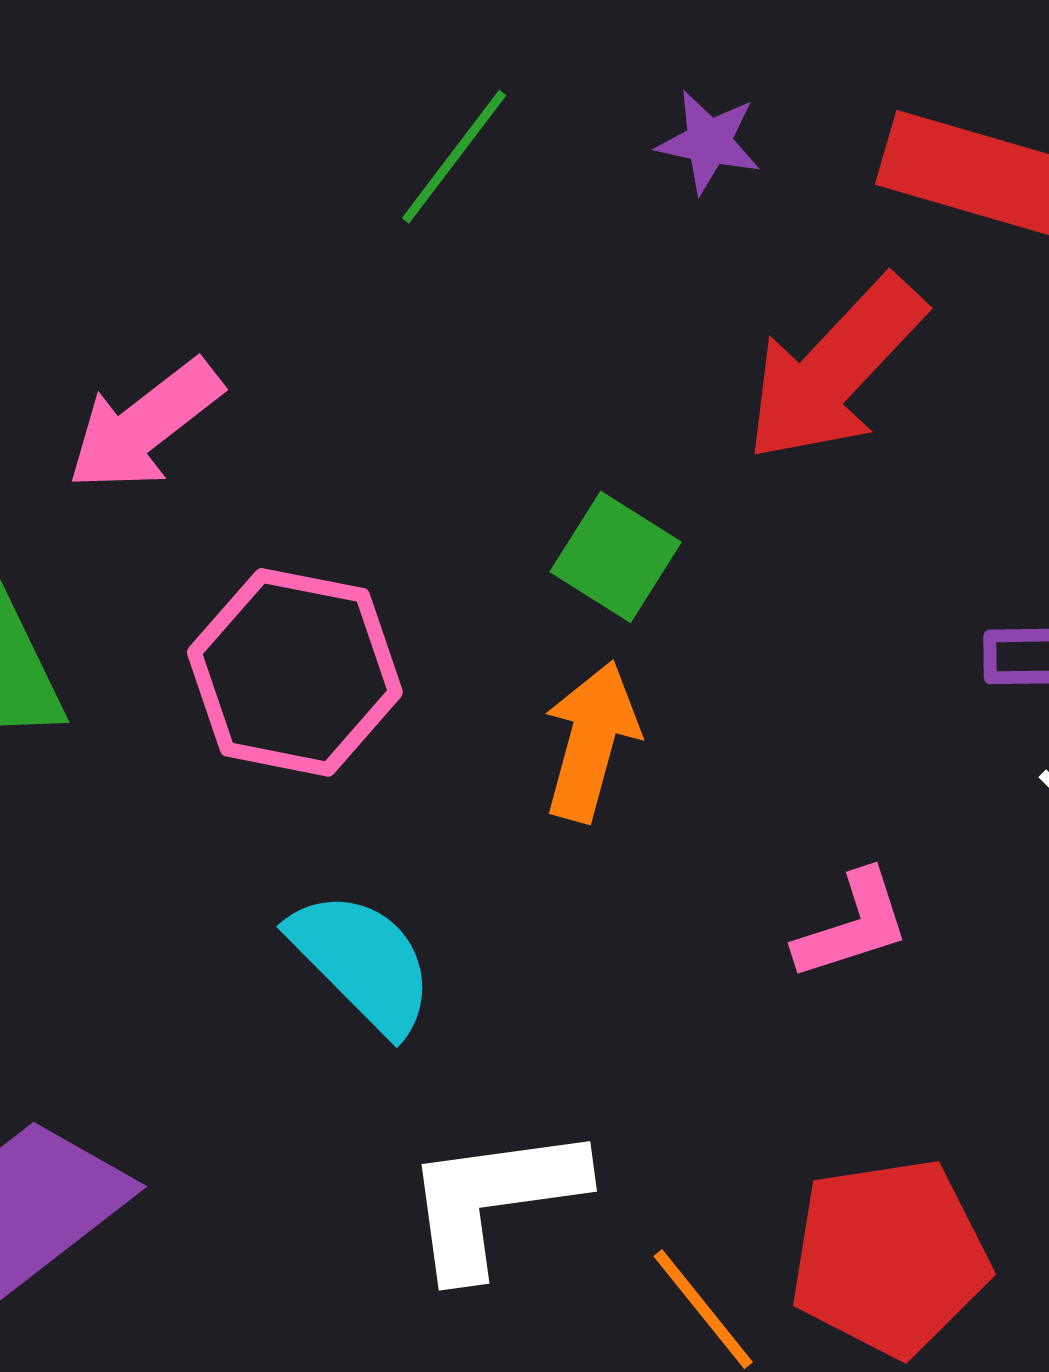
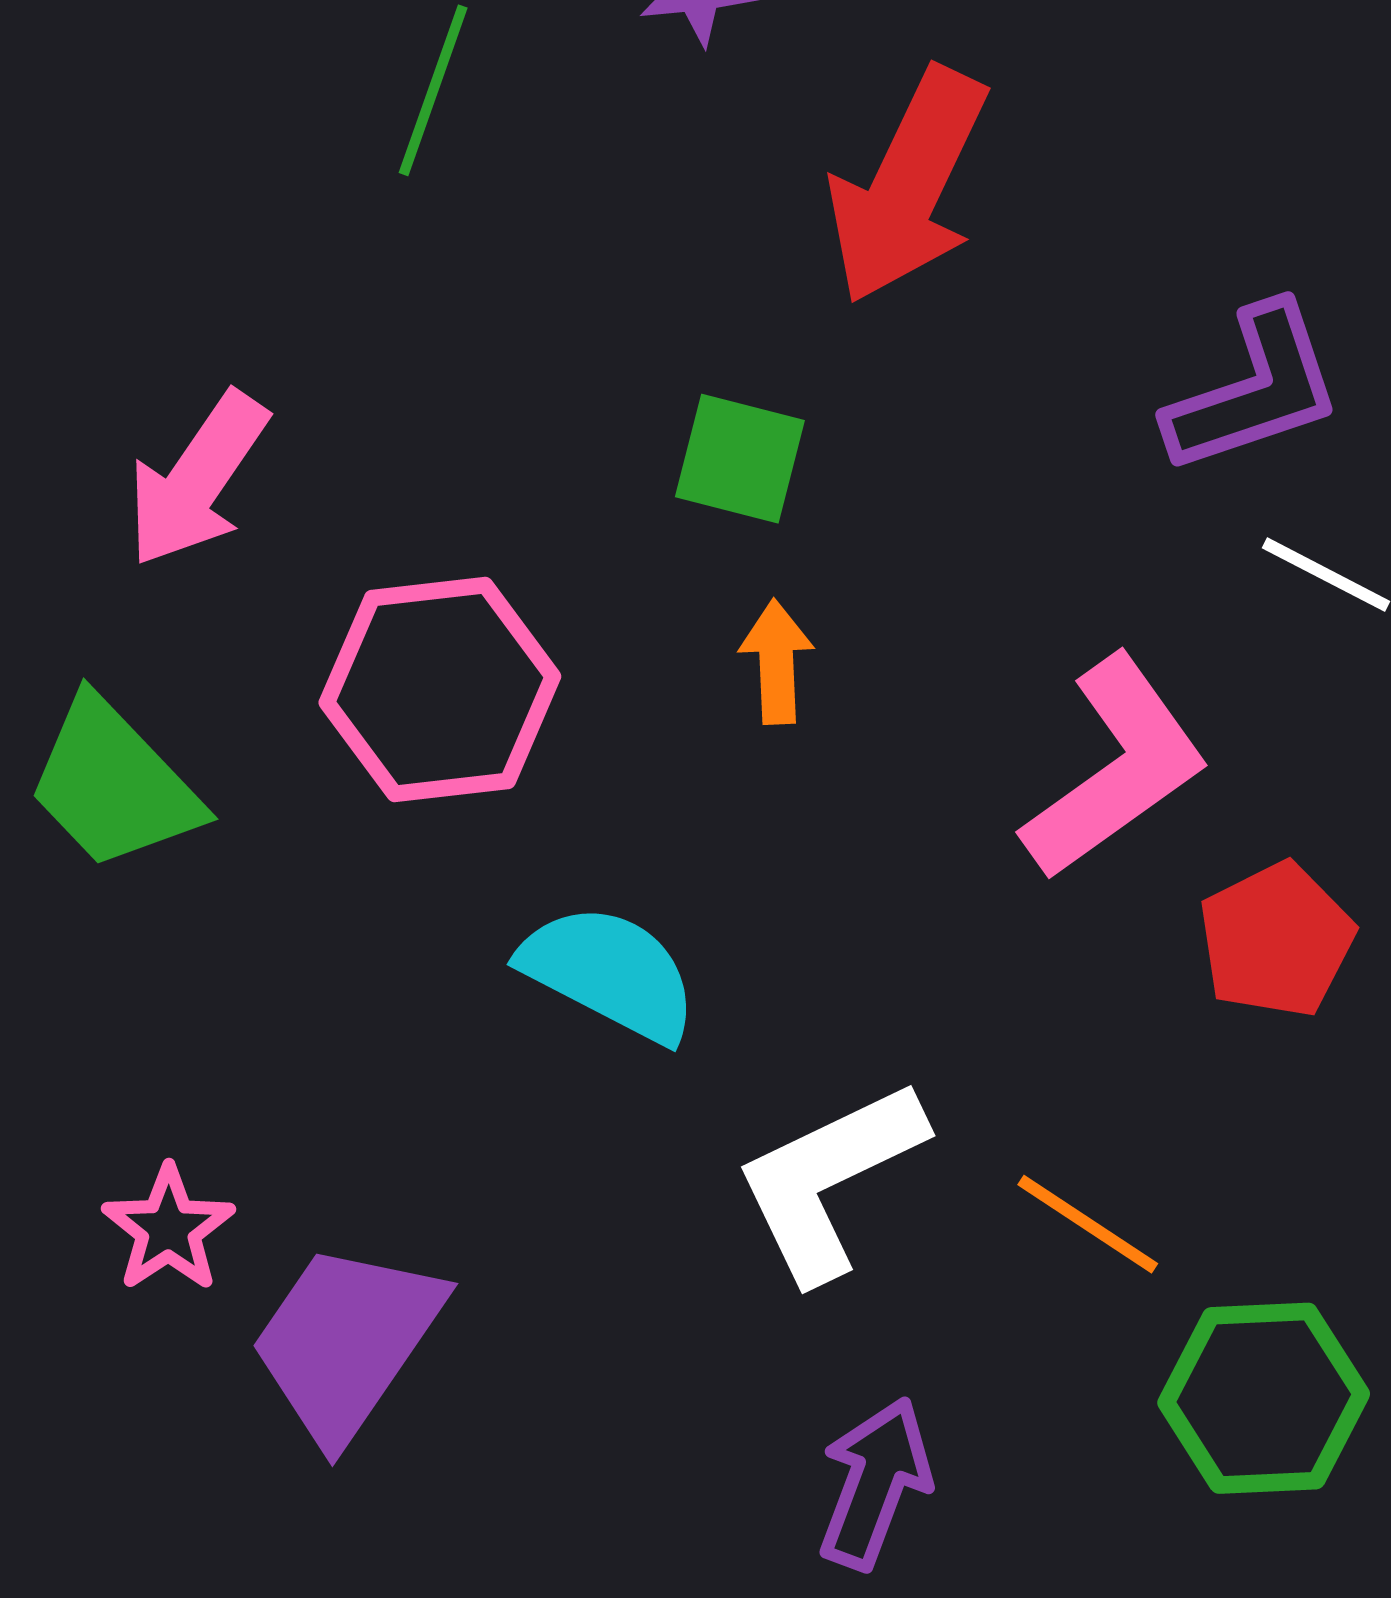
orange arrow: (591, 741) -> (776, 662), size x0.7
pink L-shape: (852, 925) -> (1115, 768), size x1.6
red pentagon: (890, 1257) -> (1276, 940), moved, size x0.7

